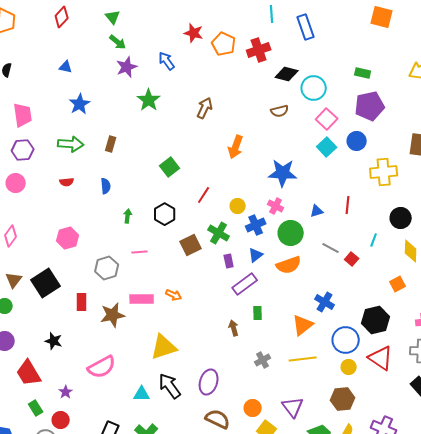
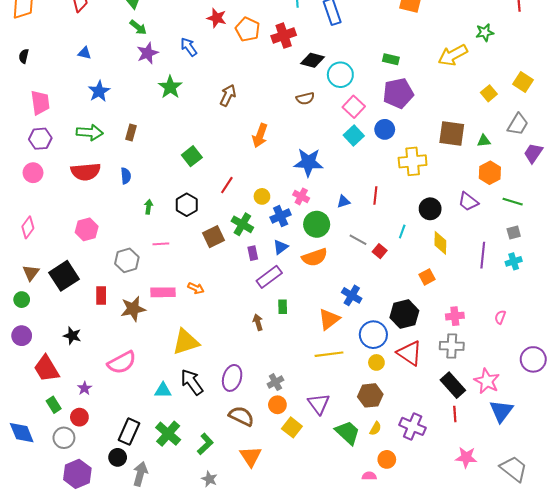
red semicircle: (67, 182) -> (86, 172), size x2.0
gray cross: (263, 360) -> (275, 382), moved

